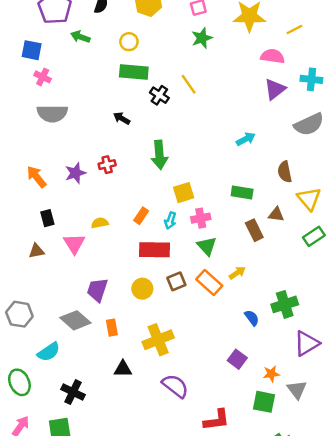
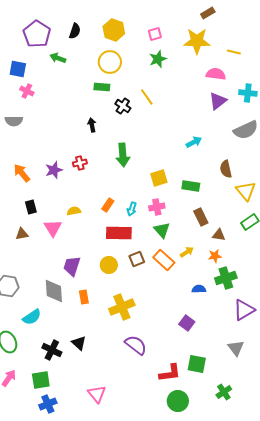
yellow line: (294, 29) -> (234, 52), turned 40
yellow circle: (129, 42) -> (110, 62), moved, size x1.5
green rectangle: (134, 72) -> (102, 87), size x0.7
gray semicircle: (52, 113) -> (14, 121), moved, size x0.7
black arrow: (122, 118) -> (92, 125), turned 48
yellow square: (184, 193) -> (159, 178), moved
brown triangle: (276, 214) -> (219, 235), moved
blue semicircle: (252, 318) -> (199, 289), turned -56
gray diamond: (75, 320) -> (54, 291), turned 45
black triangle: (123, 369) -> (79, 343), moved, turned 42
orange star: (271, 374) -> (215, 256), moved
green square: (264, 402) -> (197, 364), moved

